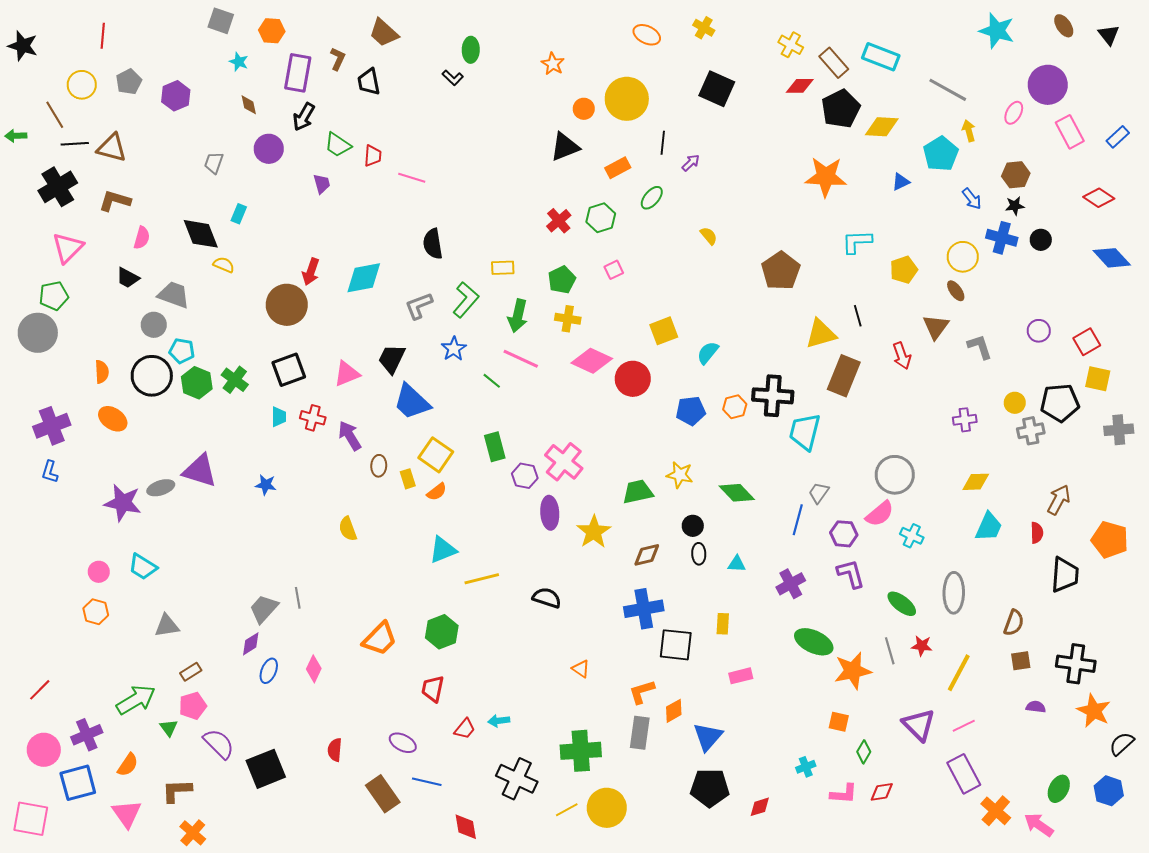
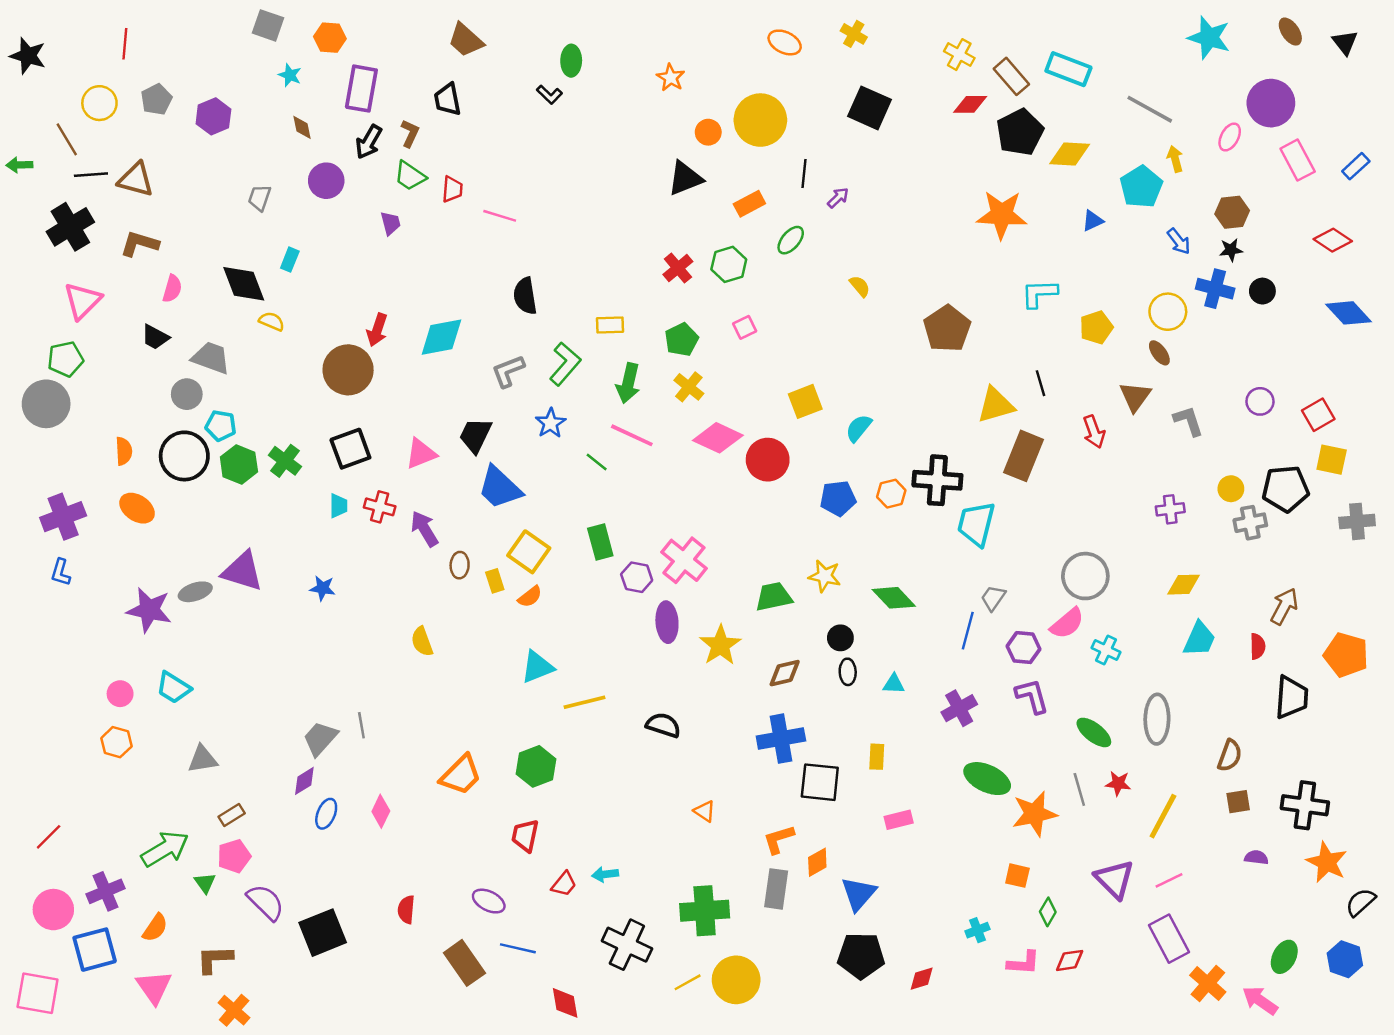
brown L-shape: (338, 59) -> (410, 133), moved
yellow cross: (568, 319) -> (689, 387), turned 30

